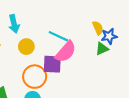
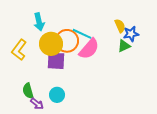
yellow circle: (26, 47) -> (51, 44), size x1.5
purple square: (52, 64) -> (56, 61), moved
orange circle: (35, 77) -> (67, 41), moved

